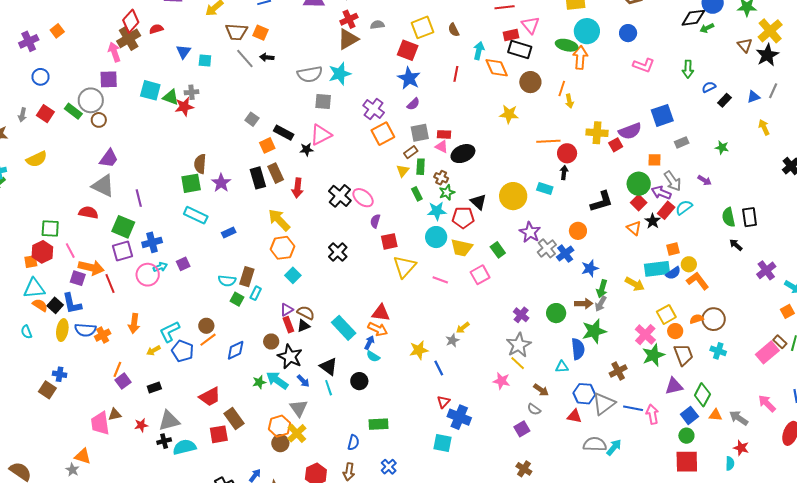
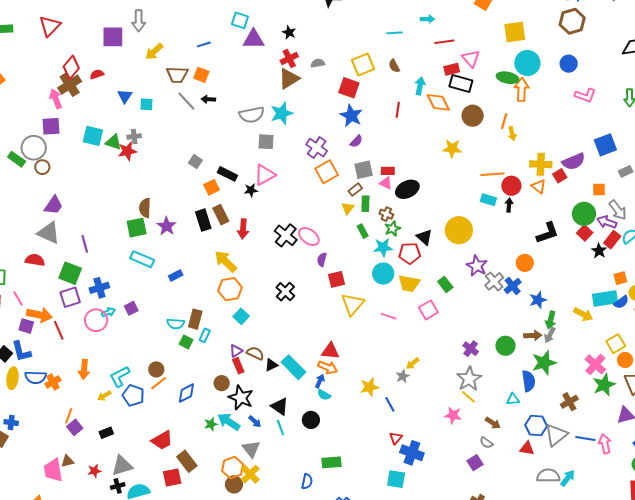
cyan rectangle: (545, 188) -> (488, 200), moved
orange triangle: (634, 228) -> (539, 187), moved
black triangle: (303, 326) -> (271, 365), moved

